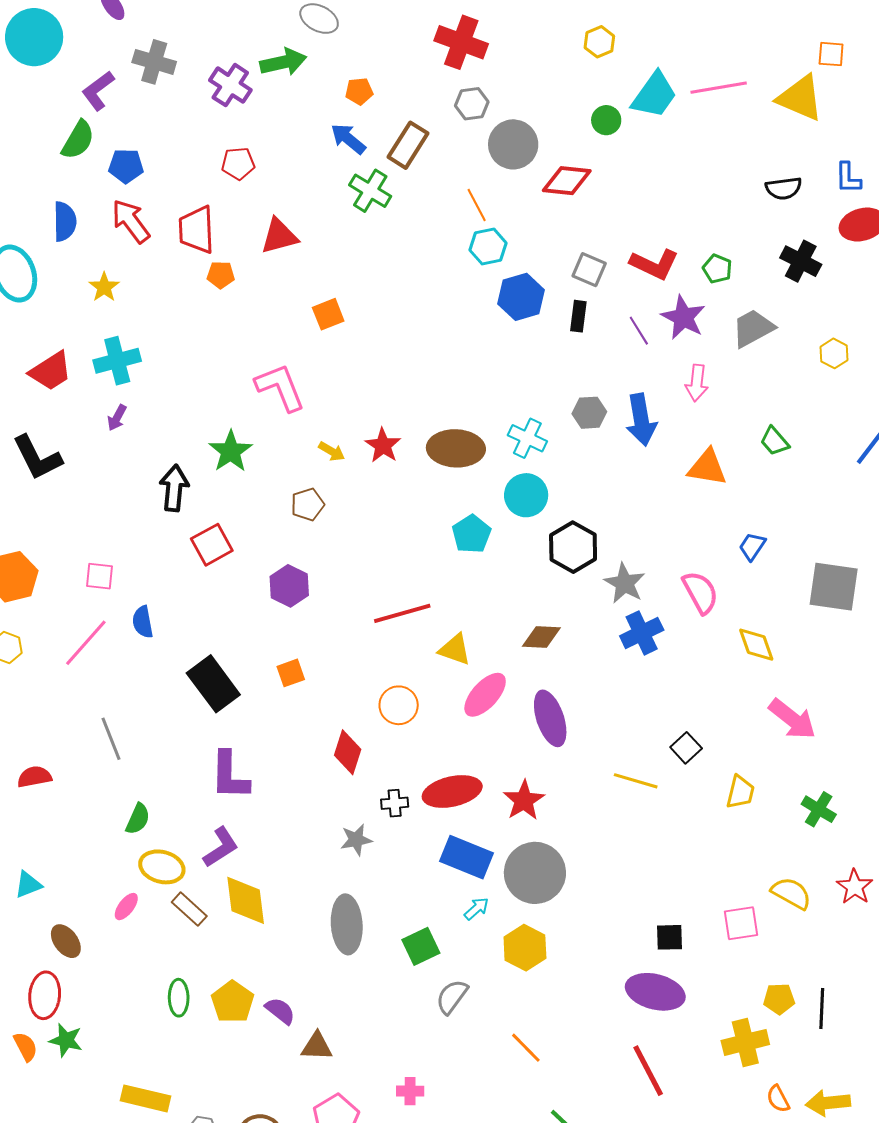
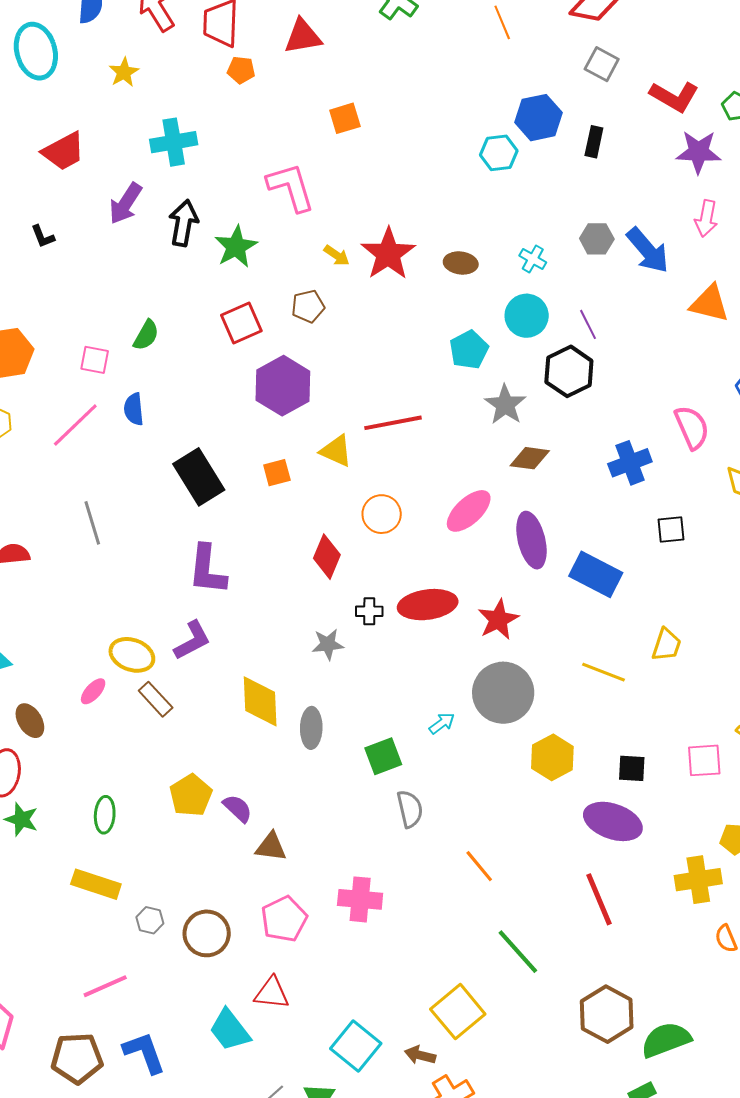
cyan hexagon: (488, 247) -> (499, 153), moved
gray square: (589, 270) -> (602, 64), moved
purple star: (683, 317) -> (698, 152), turned -30
purple line: (639, 331) -> (588, 324), moved
cyan cross: (117, 361) -> (174, 142), moved
purple arrow: (117, 418) -> (125, 204), size x1.6
blue arrow: (641, 420) -> (648, 250), turned -36
cyan cross: (527, 438) -> (533, 259), size x0.7
red star: (383, 445) -> (388, 254), size x1.5
brown ellipse: (456, 448) -> (461, 263), size x0.6
black L-shape: (37, 458) -> (43, 236), size x0.5
black arrow: (174, 488) -> (184, 223), moved
red square: (212, 545) -> (241, 323), moved
gray star: (625, 583) -> (505, 405), moved
purple hexagon: (289, 586) -> (283, 386), size x1.4
yellow triangle: (455, 649) -> (336, 451), moved
black square: (686, 748) -> (671, 529), moved, turned 32
yellow line: (636, 781) -> (604, 672), moved
yellow trapezoid: (740, 792) -> (666, 645), moved
green semicircle: (138, 819) -> (146, 335), moved
blue rectangle: (467, 857) -> (596, 574), moved
yellow diamond: (246, 900) -> (260, 701), moved
gray ellipse: (347, 924) -> (311, 728), size x0.7
yellow hexagon: (525, 948) -> (552, 757), moved
gray semicircle: (452, 997) -> (410, 809), turned 126
green ellipse: (179, 998) -> (105, 815), moved
pink cross: (410, 1091) -> (360, 899), size x1.6

